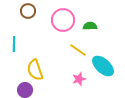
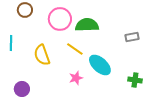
green semicircle: (90, 26) -> (87, 25), size x1.6
yellow semicircle: (35, 70) -> (42, 55), moved

